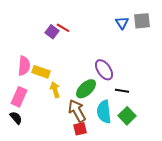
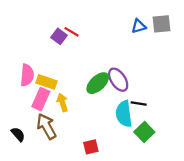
blue triangle: (122, 23) -> (139, 26), turned 48
green ellipse: (86, 89) -> (98, 83), moved
pink rectangle: (19, 97) -> (41, 99), moved
brown arrow: (77, 111) -> (46, 126), moved
cyan semicircle: (104, 112) -> (124, 114), moved

